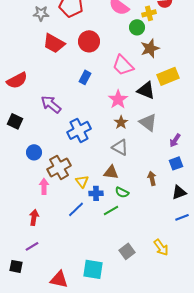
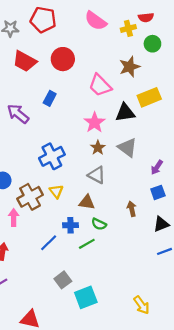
green circle: (137, 27) -> (152, 44), moved
blue rectangle: (85, 77) -> (50, 98), moved
black triangle: (146, 90) -> (125, 113), turned -30
purple arrow: (51, 104) -> (18, 114), moved
yellow triangle: (82, 181) -> (56, 191), moved
yellow arrow: (161, 247) -> (142, 305), moved
gray square: (127, 251) -> (63, 280), moved
cyan square: (93, 269) -> (86, 297), moved, turned -30

